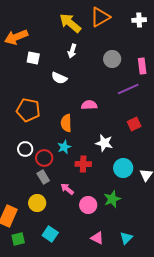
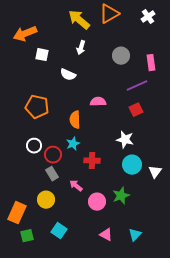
white cross: (139, 20) -> (148, 17), turned -32
red square: (134, 124) -> (136, 110), moved
white star: (104, 143) -> (125, 140), moved

